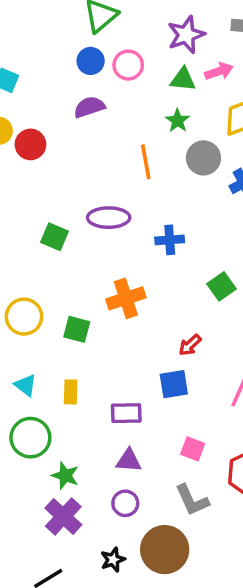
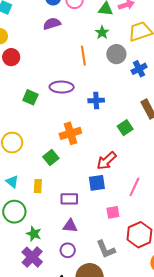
red circle: (30, 144) -> (11, 57), moved
green square: (77, 329) -> (51, 158), moved, turned 35
red arrow: (190, 345) -> (107, 161), size x1.5
pink square: (193, 449) -> (113, 212), moved, turned -32

